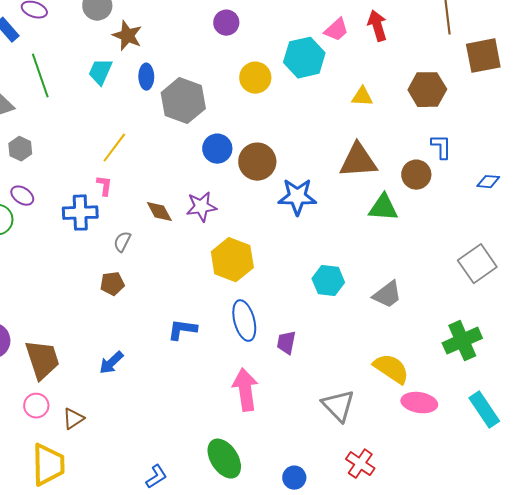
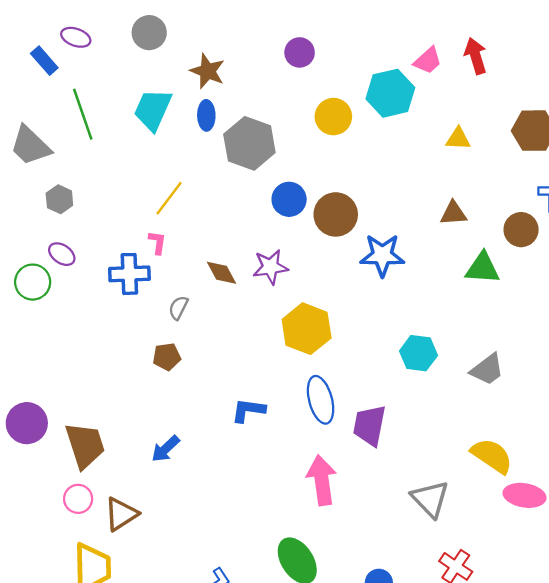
brown star: (127, 36) -> (207, 71), moved
cyan trapezoid: (100, 72) -> (153, 110), size x1.4
brown triangle: (358, 161) -> (453, 213), size x0.6
purple trapezoid: (286, 343) -> (369, 425), size x1.5
brown triangle: (73, 419) -> (121, 514), size x1.4

